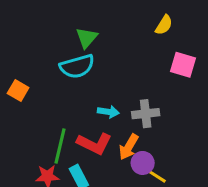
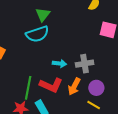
purple circle: (143, 163) -> (96, 88), moved

